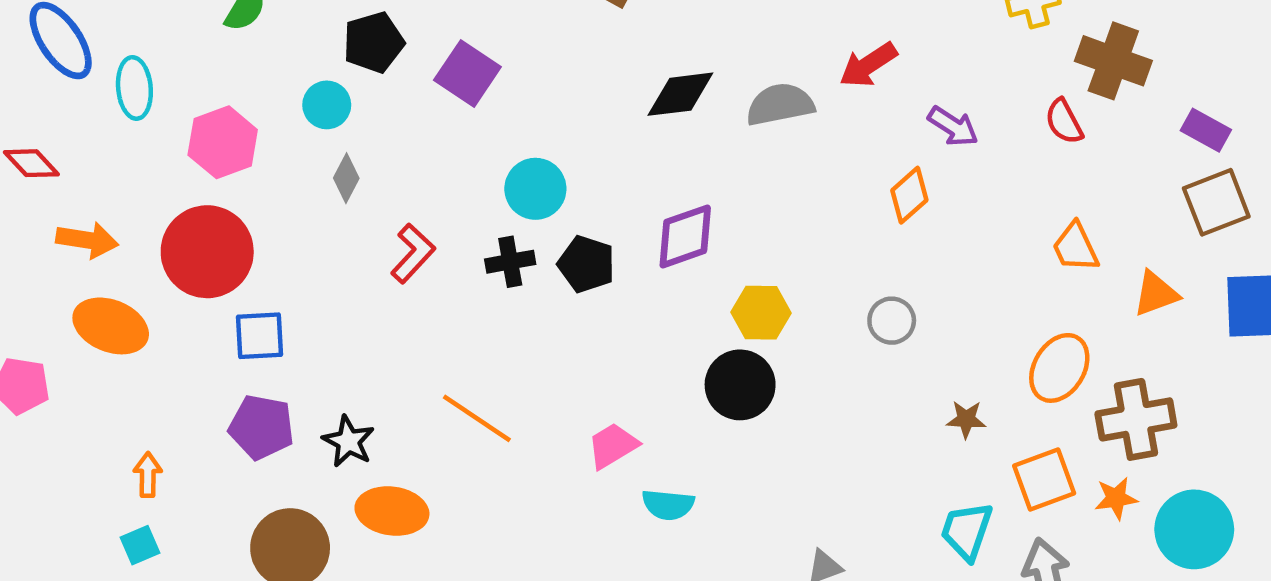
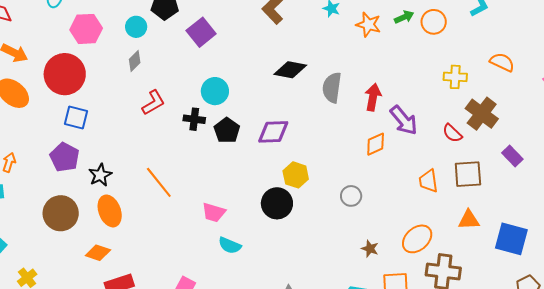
red arrow: (868, 65) -> (373, 97), moved, turned 116
gray semicircle: (780, 104) -> (332, 88), turned -88
red semicircle: (1064, 122) -> (452, 133), turned -35
purple arrow: (953, 126) -> (404, 120), size x1.4
brown square: (1216, 202) -> (468, 174), moved
orange trapezoid: (1075, 247) -> (428, 181), moved
pink trapezoid: (613, 446) -> (214, 212), turned -150
orange ellipse: (392, 511) -> (110, 211), turned 44

